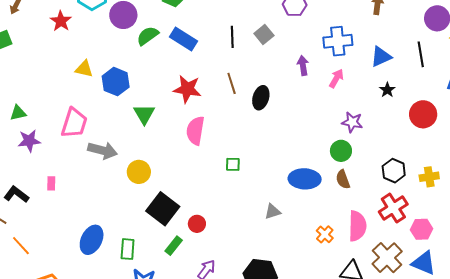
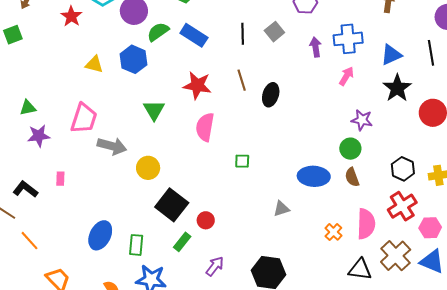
purple arrow: (303, 65) -> (316, 47), moved
blue hexagon: (116, 82) -> (133, 59), moved
black star: (387, 90) -> (397, 88), size x1.8

